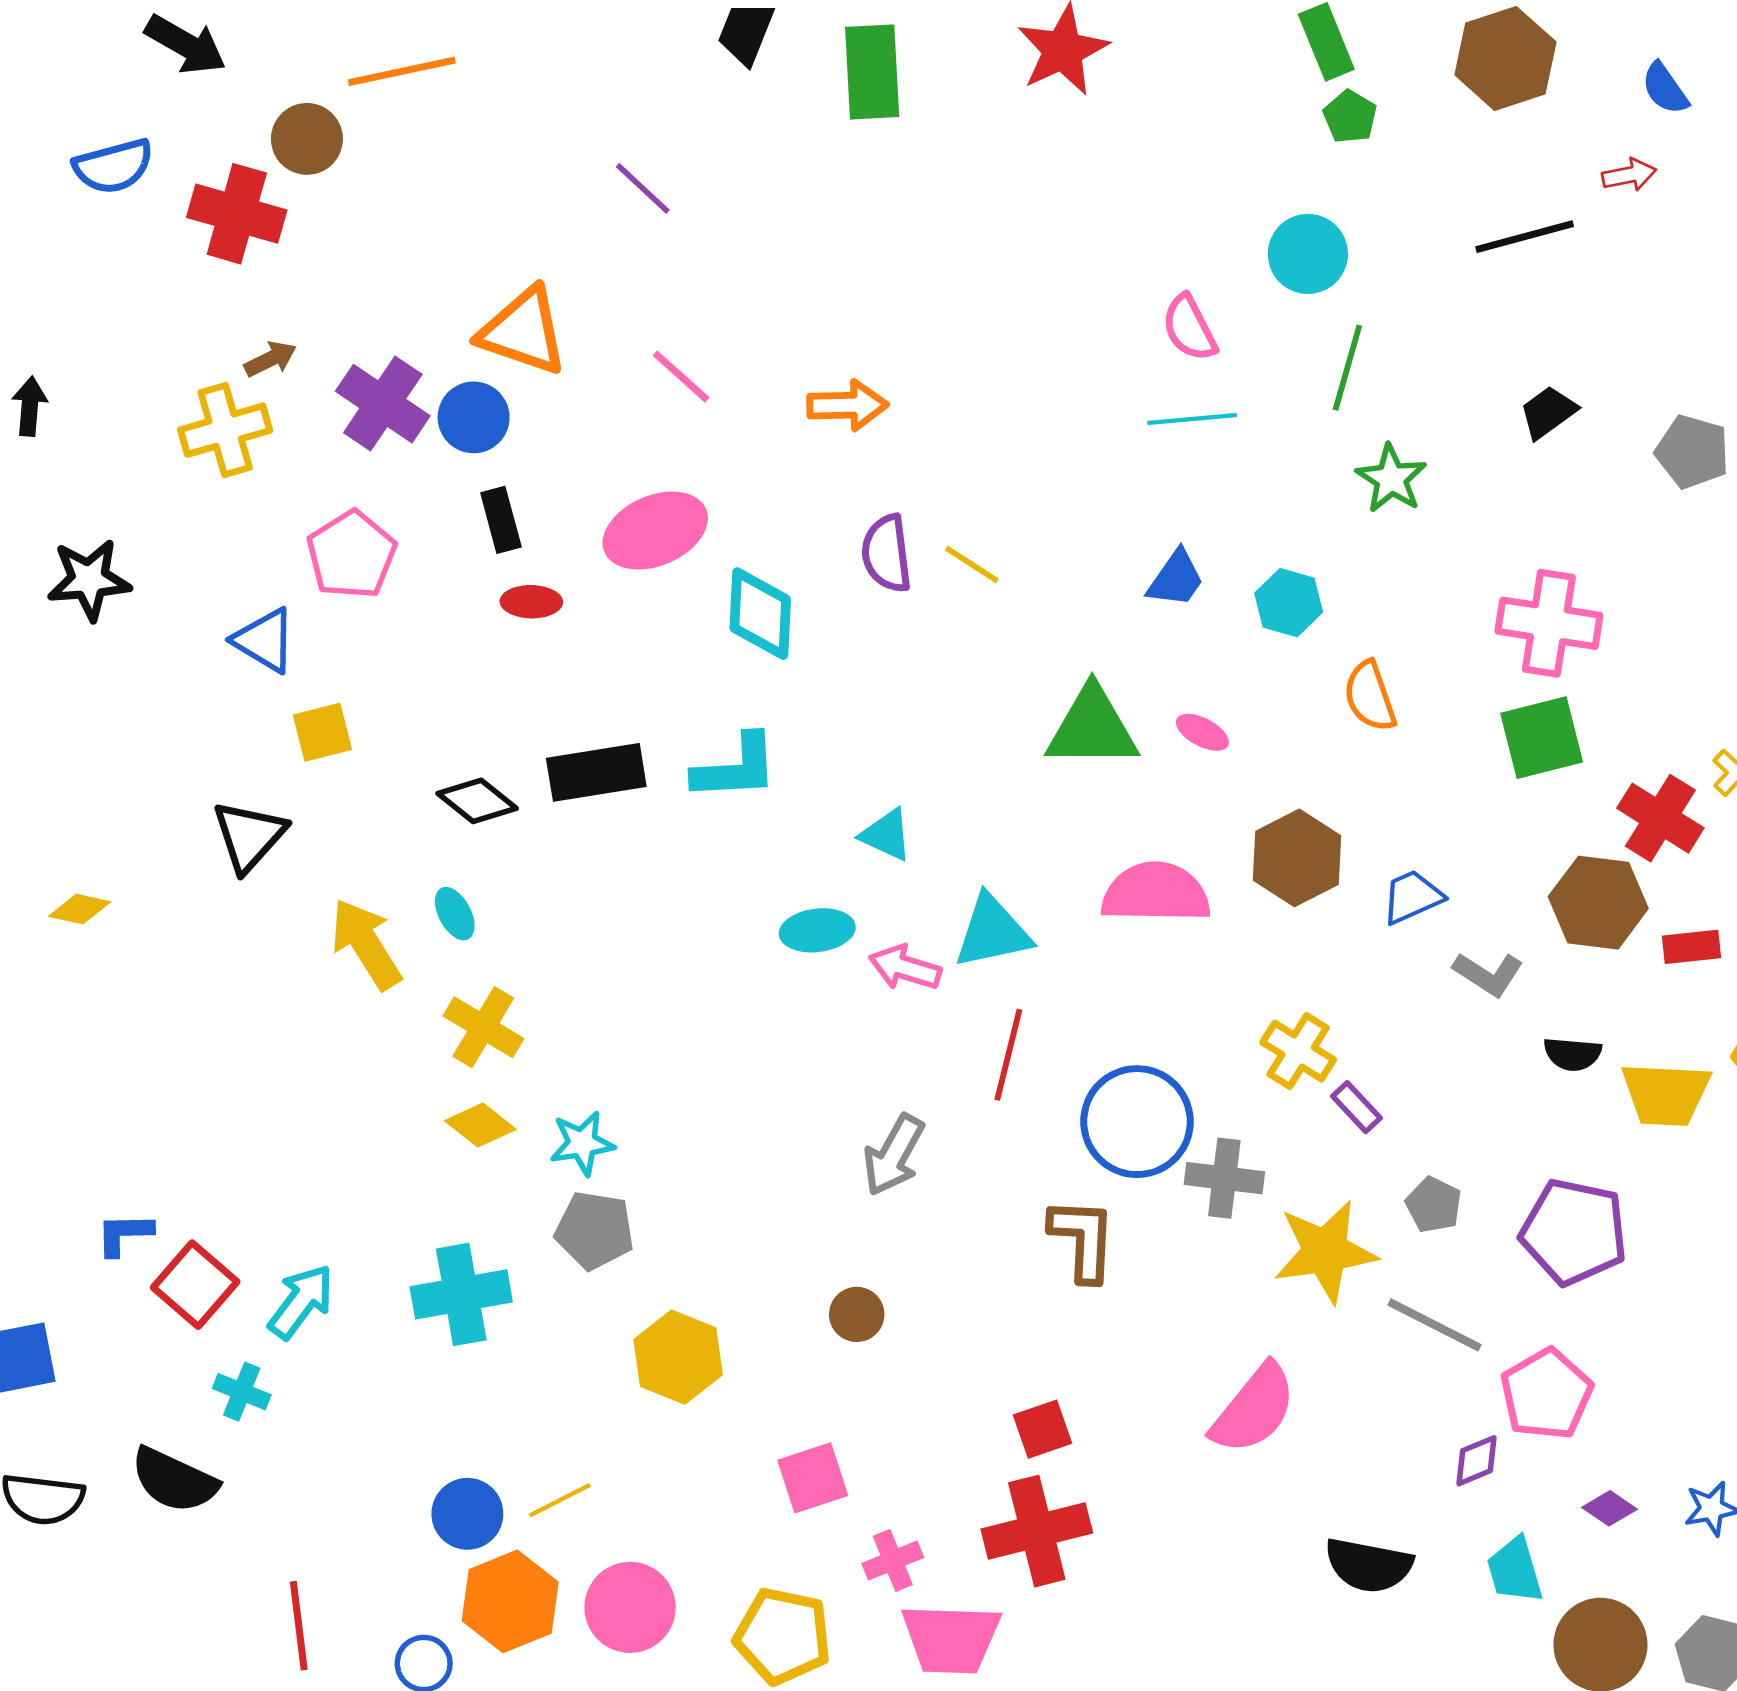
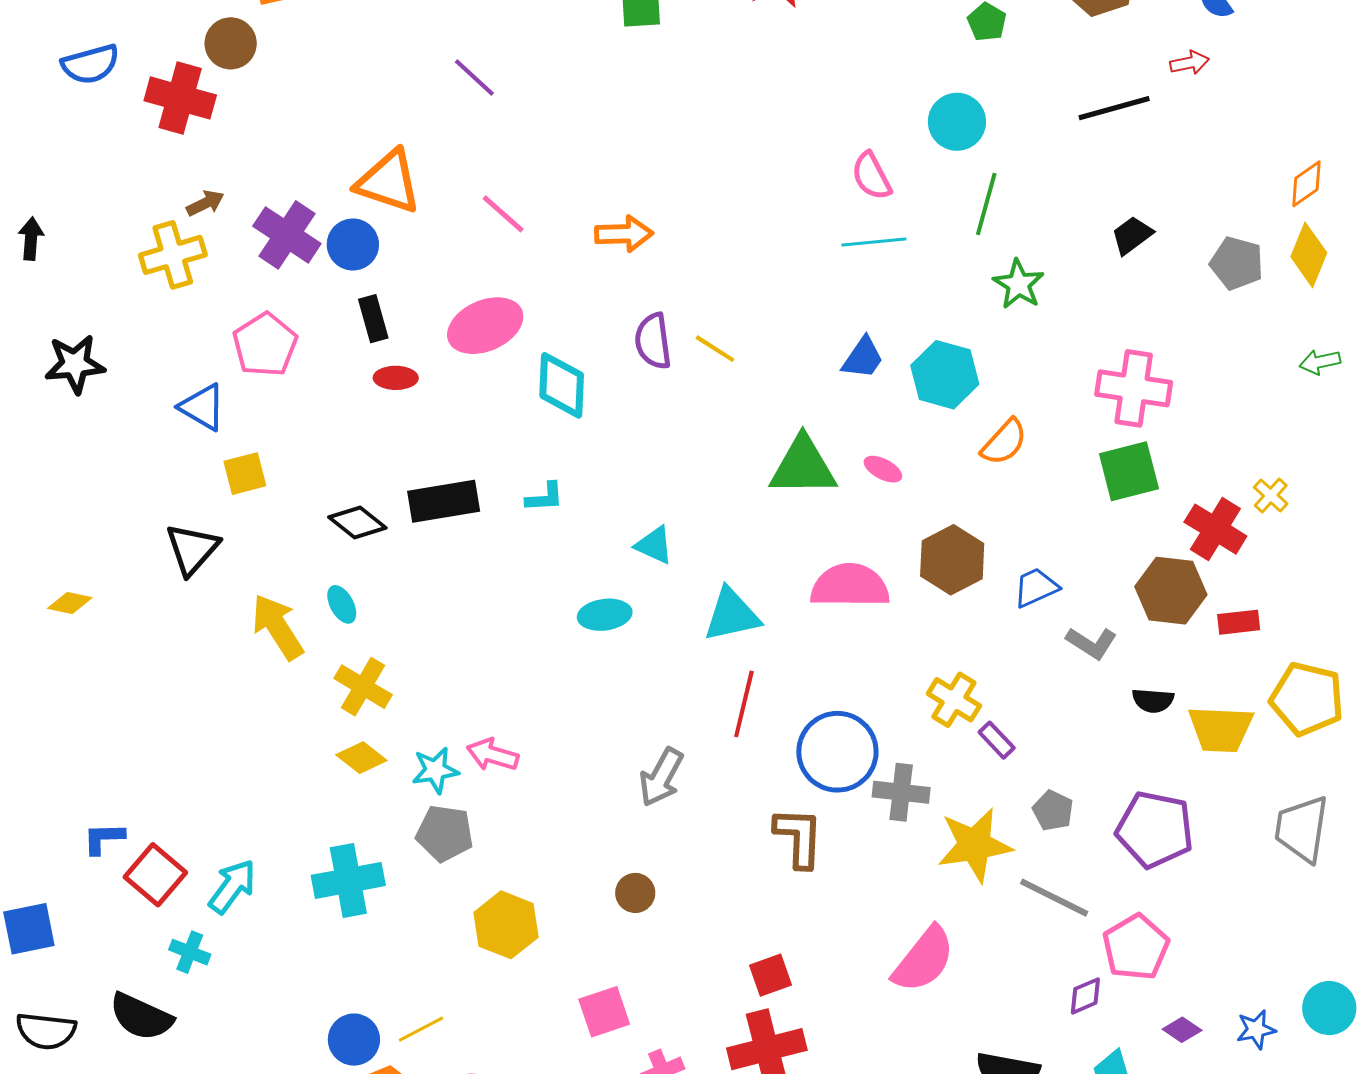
cyan hexagon: (1289, 603) -> (945, 375), size x1.4
orange semicircle: (1370, 696) -> (1004, 442), turned -118
cyan L-shape: (736, 768) -> (545, 497), size x0.6
pink arrow: (905, 968) -> (492, 755), moved

